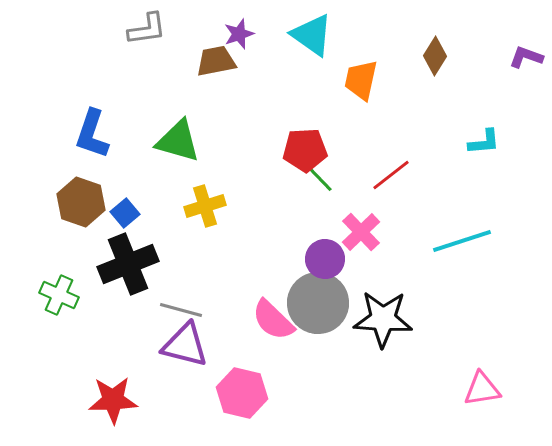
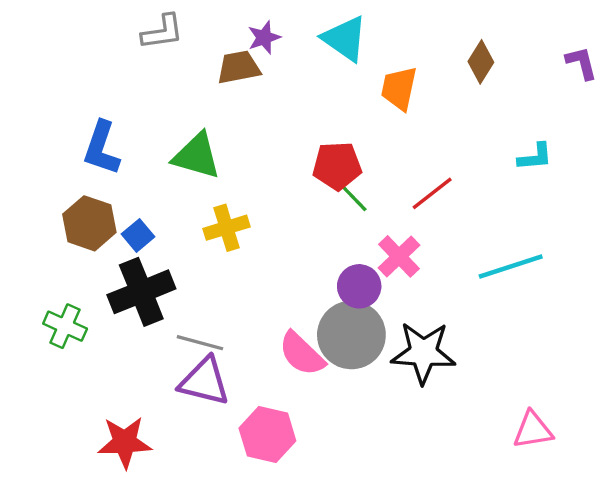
purple L-shape: (526, 57) -> (581, 63), turned 56

